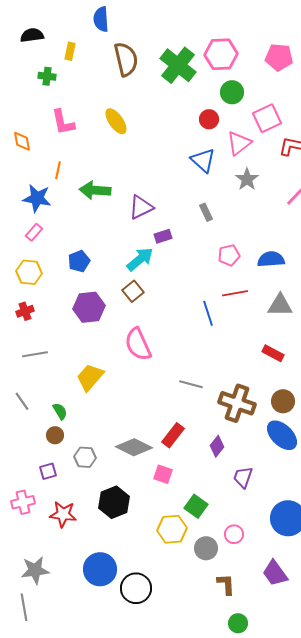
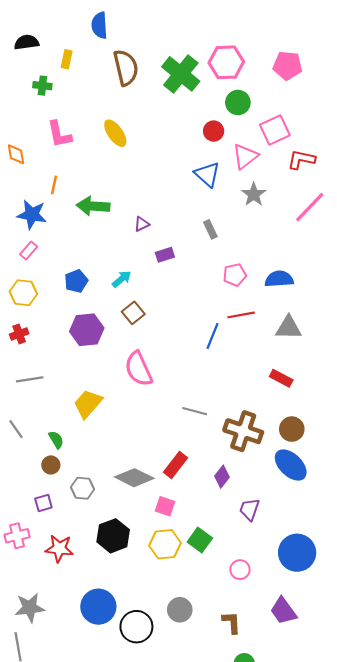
purple triangle: (141, 207) -> (142, 224), size x0.6
cyan arrow: (140, 259) -> (122, 279), moved, size x0.7
blue line: (208, 313) -> (213, 336), turned 40
yellow hexagon: (172, 529) -> (165, 544), moved
gray circle: (206, 548) -> (180, 610), moved

